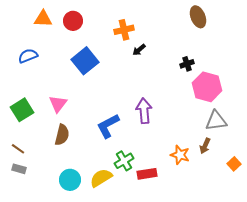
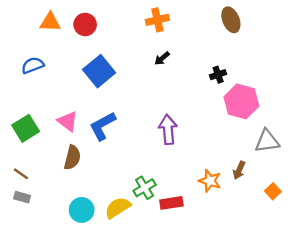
orange cross: (124, 30) -> (157, 20), moved
pink triangle: (58, 104) -> (68, 121), turned -30
gray triangle: (216, 121) -> (267, 141), moved
blue L-shape: (108, 126) -> (103, 126), moved

